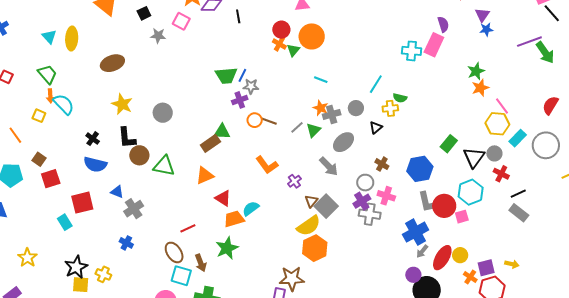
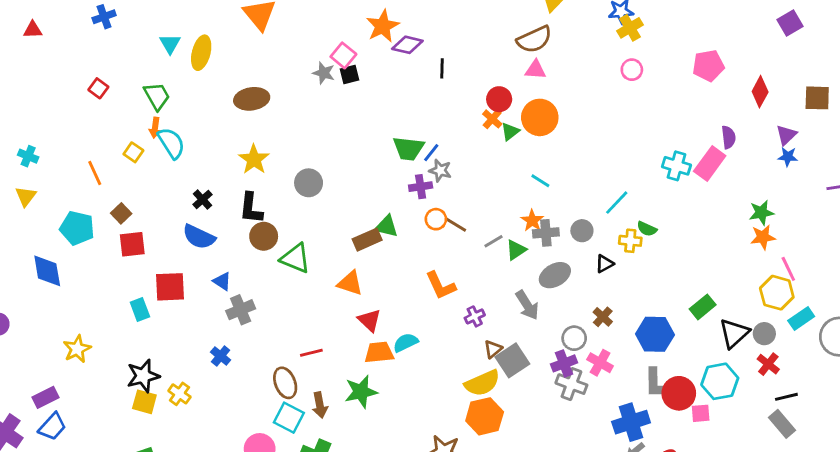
black square: (144, 13) -> (350, 74), moved
pink square: (181, 21) -> (343, 55), moved
orange triangle: (205, 176) -> (350, 283), turned 30

